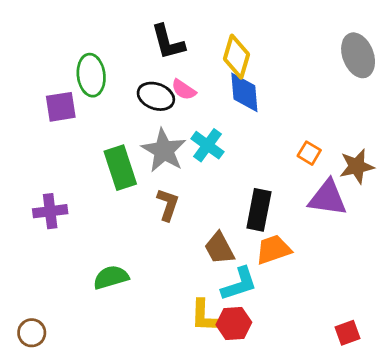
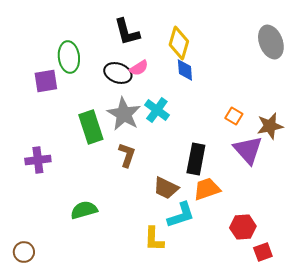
pink semicircle: (184, 90) -> (139, 68), turned -66
blue diamond: (244, 92) -> (185, 70), size x0.7
purple triangle: (328, 198) -> (248, 150), turned 40
brown trapezoid: (219, 248) -> (166, 188), turned -36
red hexagon: (234, 324) -> (243, 227), moved

